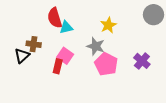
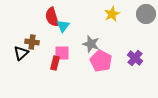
yellow star: (108, 25) -> (112, 14), moved
cyan triangle: (66, 27) -> (63, 26), turned -40
pink square: (65, 56) -> (62, 53), turned -35

